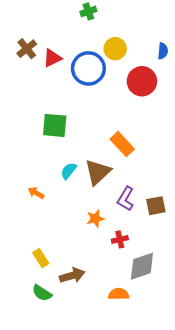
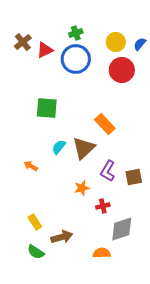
green cross: (88, 11) -> (76, 33), moved
yellow circle: (115, 49) -> (116, 42), moved
blue semicircle: (163, 51) -> (140, 44), turned -144

